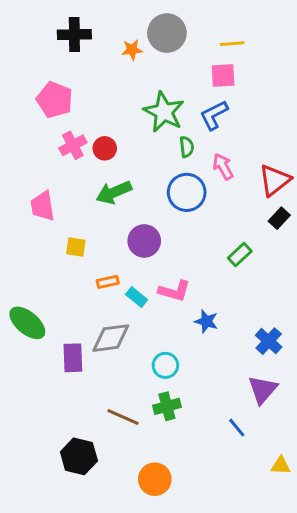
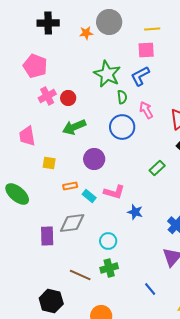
green ellipse: (27, 323) -> (17, 194), moved
blue line: (237, 428) -> (150, 289), moved

